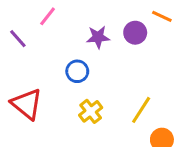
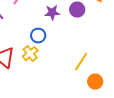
yellow cross: (91, 111) -> (30, 54), moved

